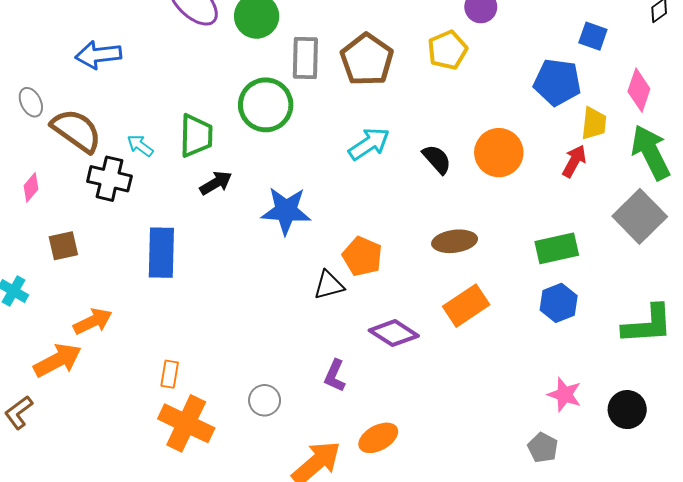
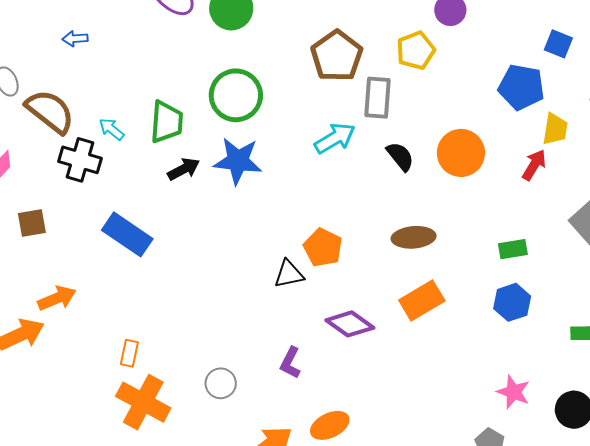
blue arrow: (98, 55) -> (75, 39), size x0.6
gray rectangle: (305, 58) -> (377, 98), moved
blue star: (286, 211) -> (238, 161), moved
green rectangle: (557, 248) -> (513, 249), size x0.7
blue rectangle: (161, 253) -> (127, 234), turned -60

